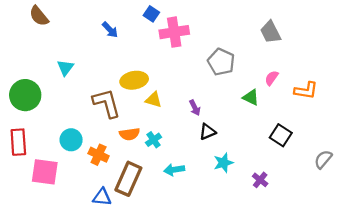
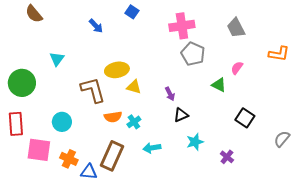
pink cross: (174, 32) -> (182, 26), moved
orange L-shape: (306, 91) -> (279, 54), moved
orange cross: (99, 155) -> (69, 159), moved

